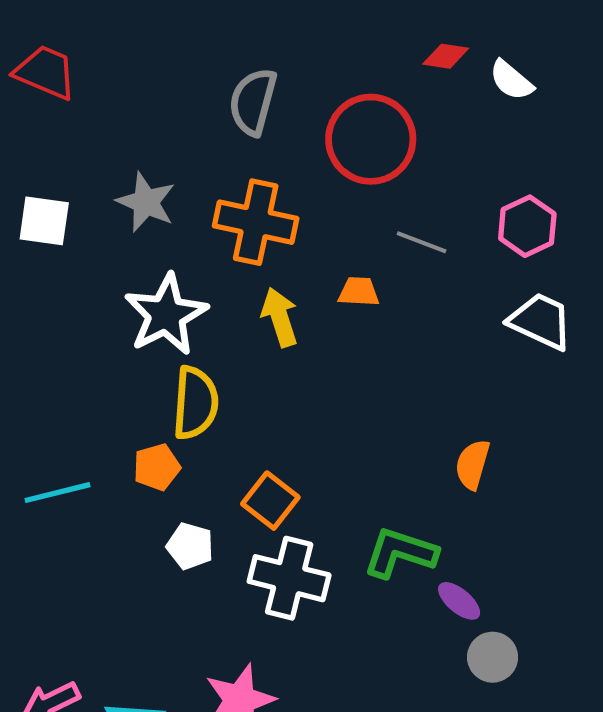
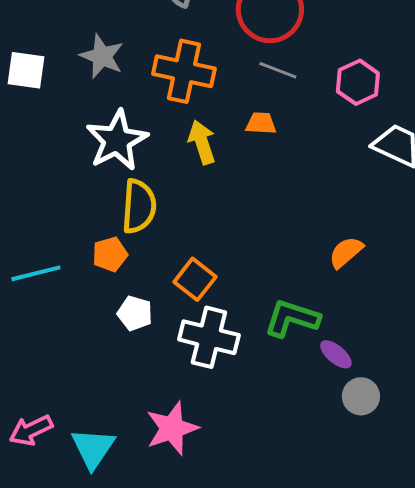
pink hexagon: (527, 226) -> (358, 82), moved
gray line: (422, 242) -> (278, 70), moved
orange semicircle: (472, 464) -> (346, 252), turned 33

